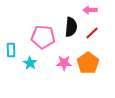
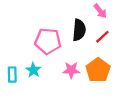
pink arrow: (90, 10) -> (100, 11), turned -128
cyan rectangle: (11, 50) -> (12, 75), moved

